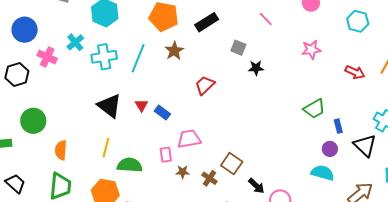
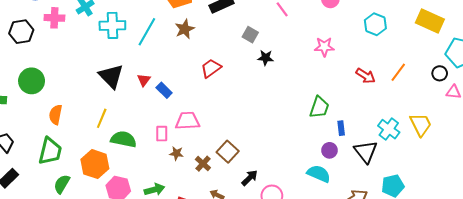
pink cross: (47, 57) -> (54, 18), turned -30
green trapezoid: (314, 109) -> (319, 107), turned -50
black arrow: (256, 186) -> (250, 178), turned -96

